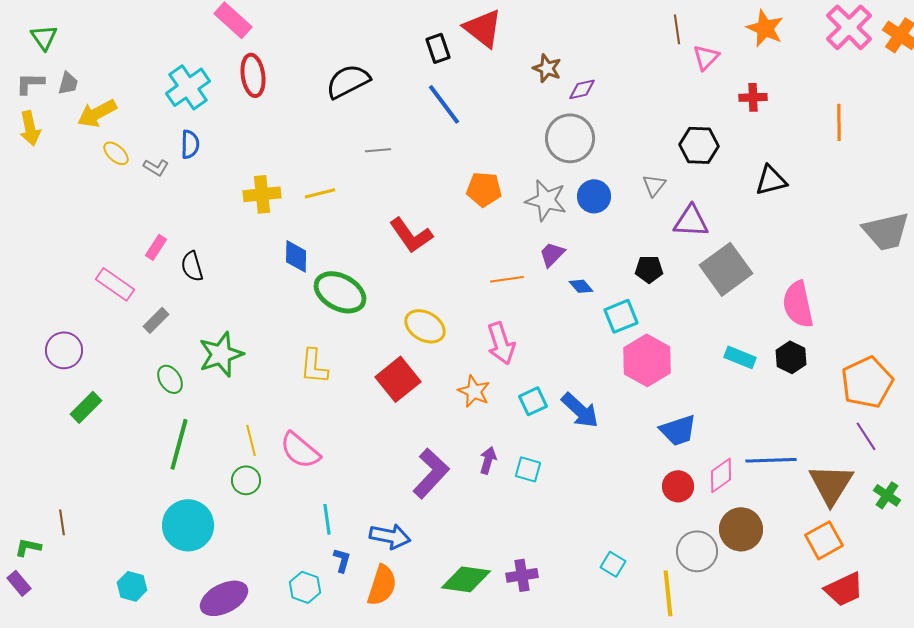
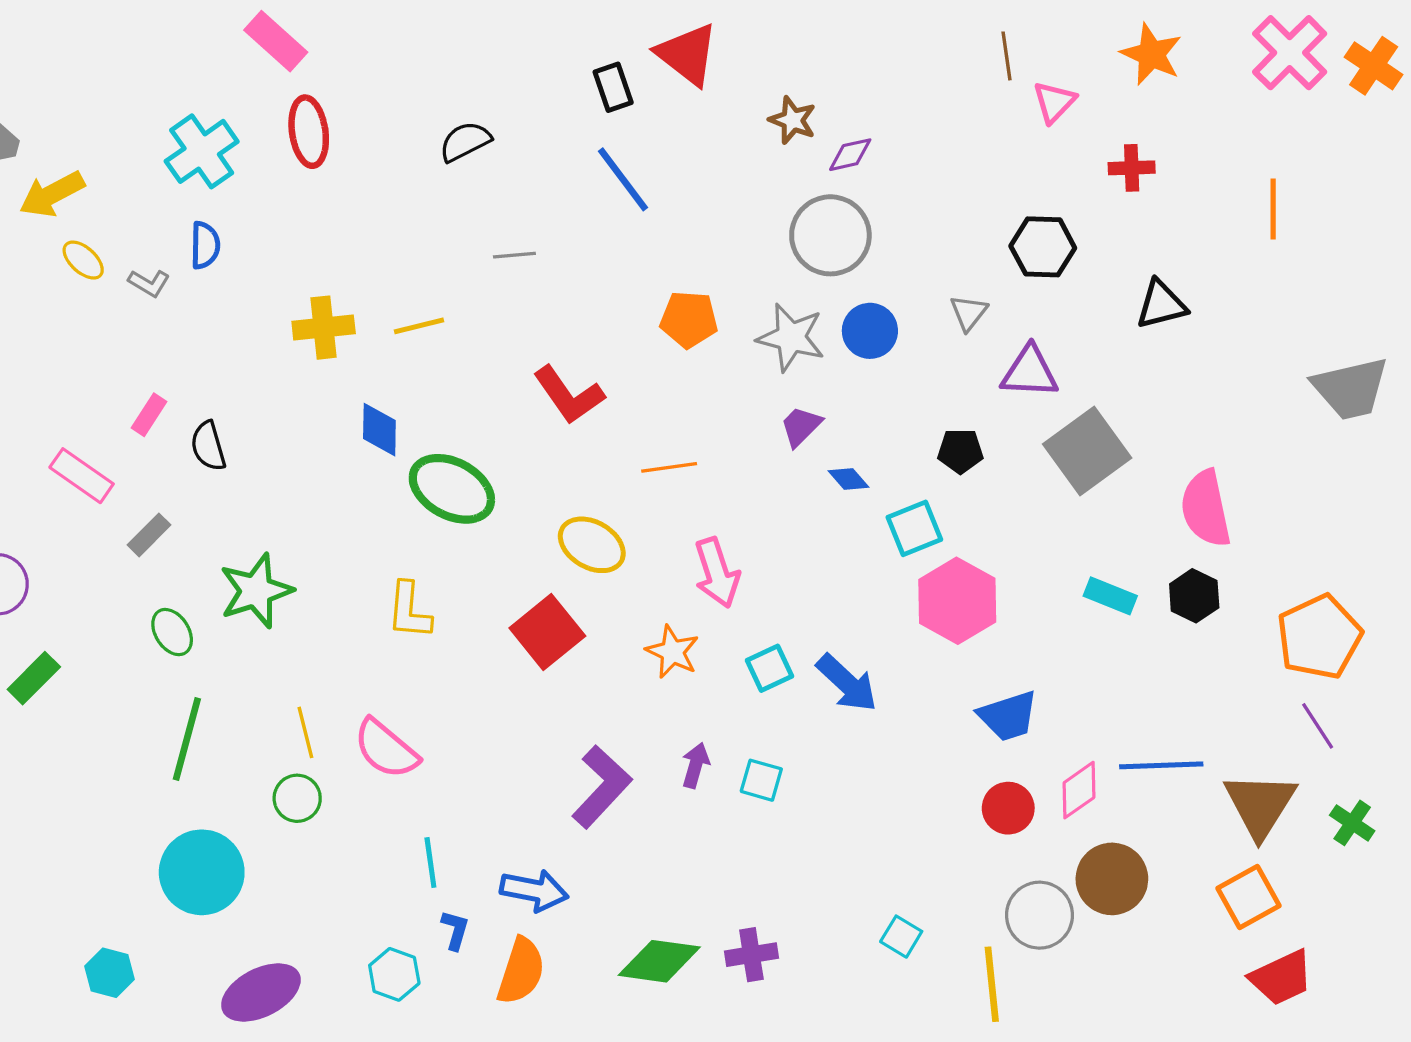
black semicircle: (348, 81) -> (465, 142), size x0.7
orange line: (507, 279) -> (669, 467), moved

